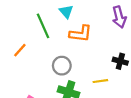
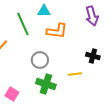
cyan triangle: (66, 12) -> (44, 11), turned -48

